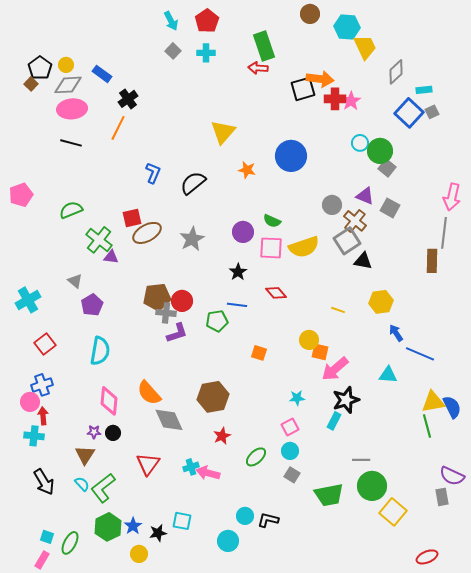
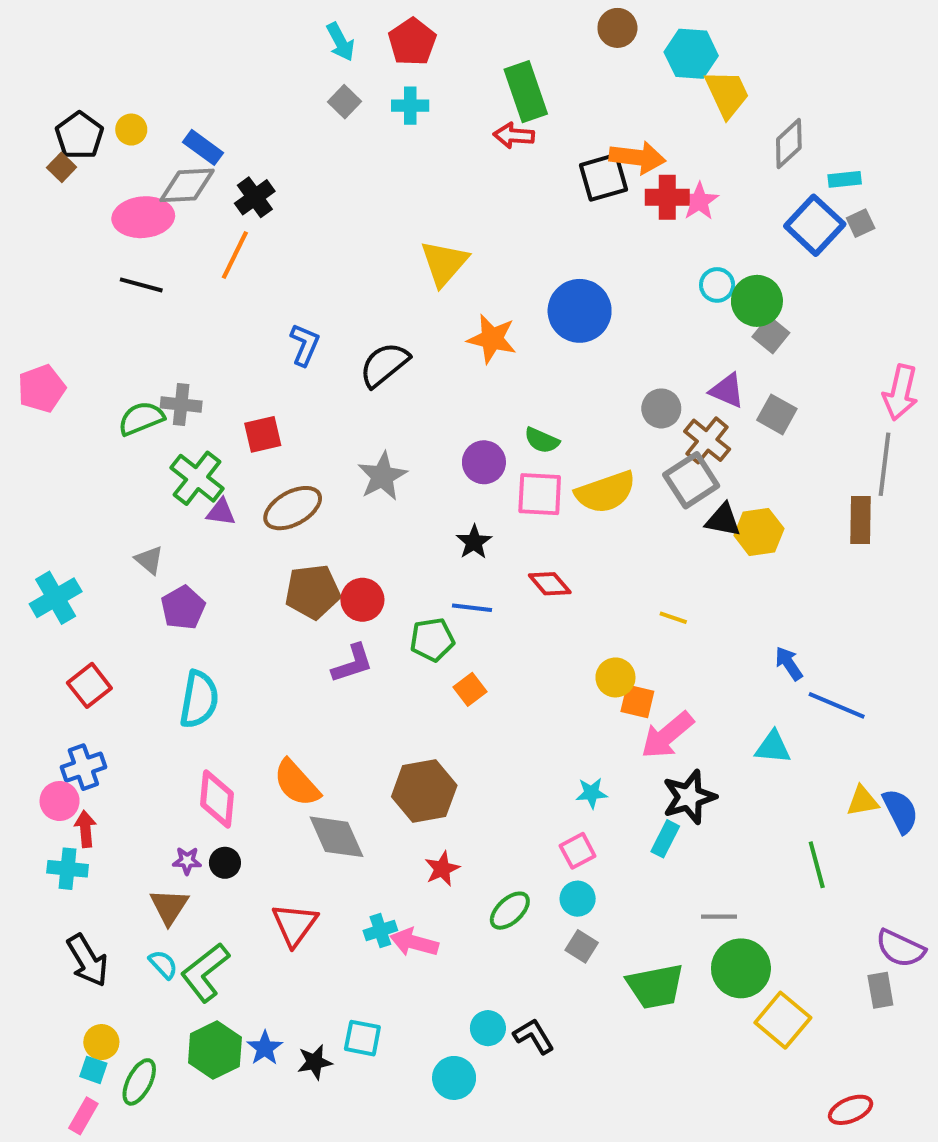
gray diamond: (68, 85) -> (187, 185), moved
orange star: (247, 170) -> (492, 339), size x1.4
brown ellipse: (147, 233) -> (293, 508), moved
yellow hexagon: (381, 302) -> (759, 532), moved
gray cross: (166, 313) -> (181, 404), moved
orange square: (259, 353) -> (470, 689), moved, turned 35
yellow triangle: (433, 402) -> (863, 801), size x0.7
green line: (427, 426) -> (817, 865), moved
black L-shape: (268, 520) -> (534, 1036), turned 45
yellow circle: (139, 554) -> (101, 1042), moved

